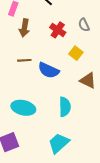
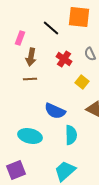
brown line: (24, 60) -> (30, 79), moved
blue semicircle: (49, 70) -> (55, 111), moved

